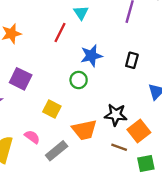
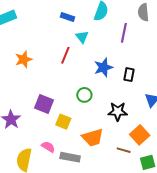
blue star: (91, 56) -> (103, 67), moved
purple square: (21, 79) -> (44, 104), moved
black star: (116, 115) -> (118, 111), moved
gray rectangle: (57, 151) -> (70, 157), turned 54

